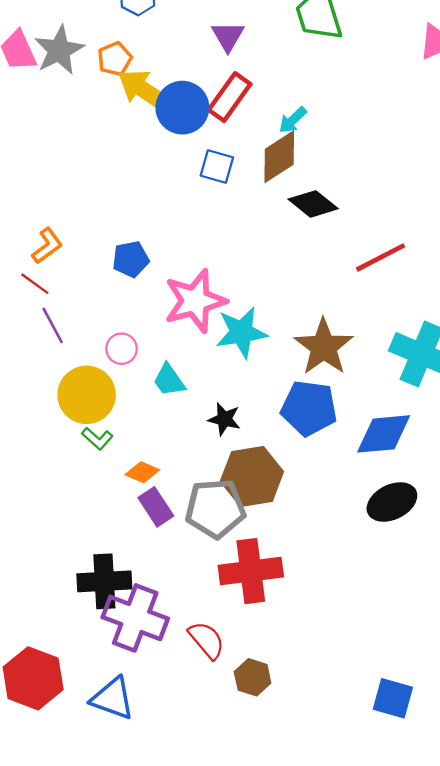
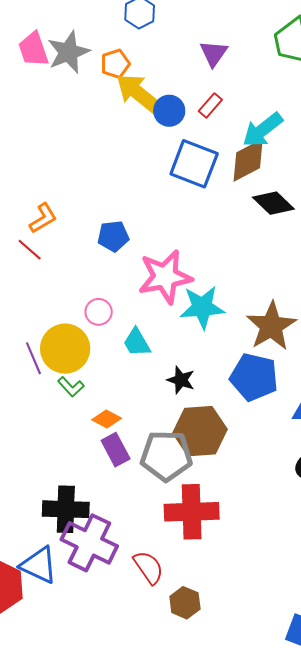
red rectangle: (230, 97) -> (210, 105), size x0.6
blue circle: (182, 108) -> (169, 111), size x0.7
cyan arrow: (293, 120) -> (262, 130), size x1.6
blue square: (217, 167) -> (194, 164), size x1.6
purple line: (53, 325) -> (33, 358), moved
blue triangle: (113, 699) -> (39, 565), moved

